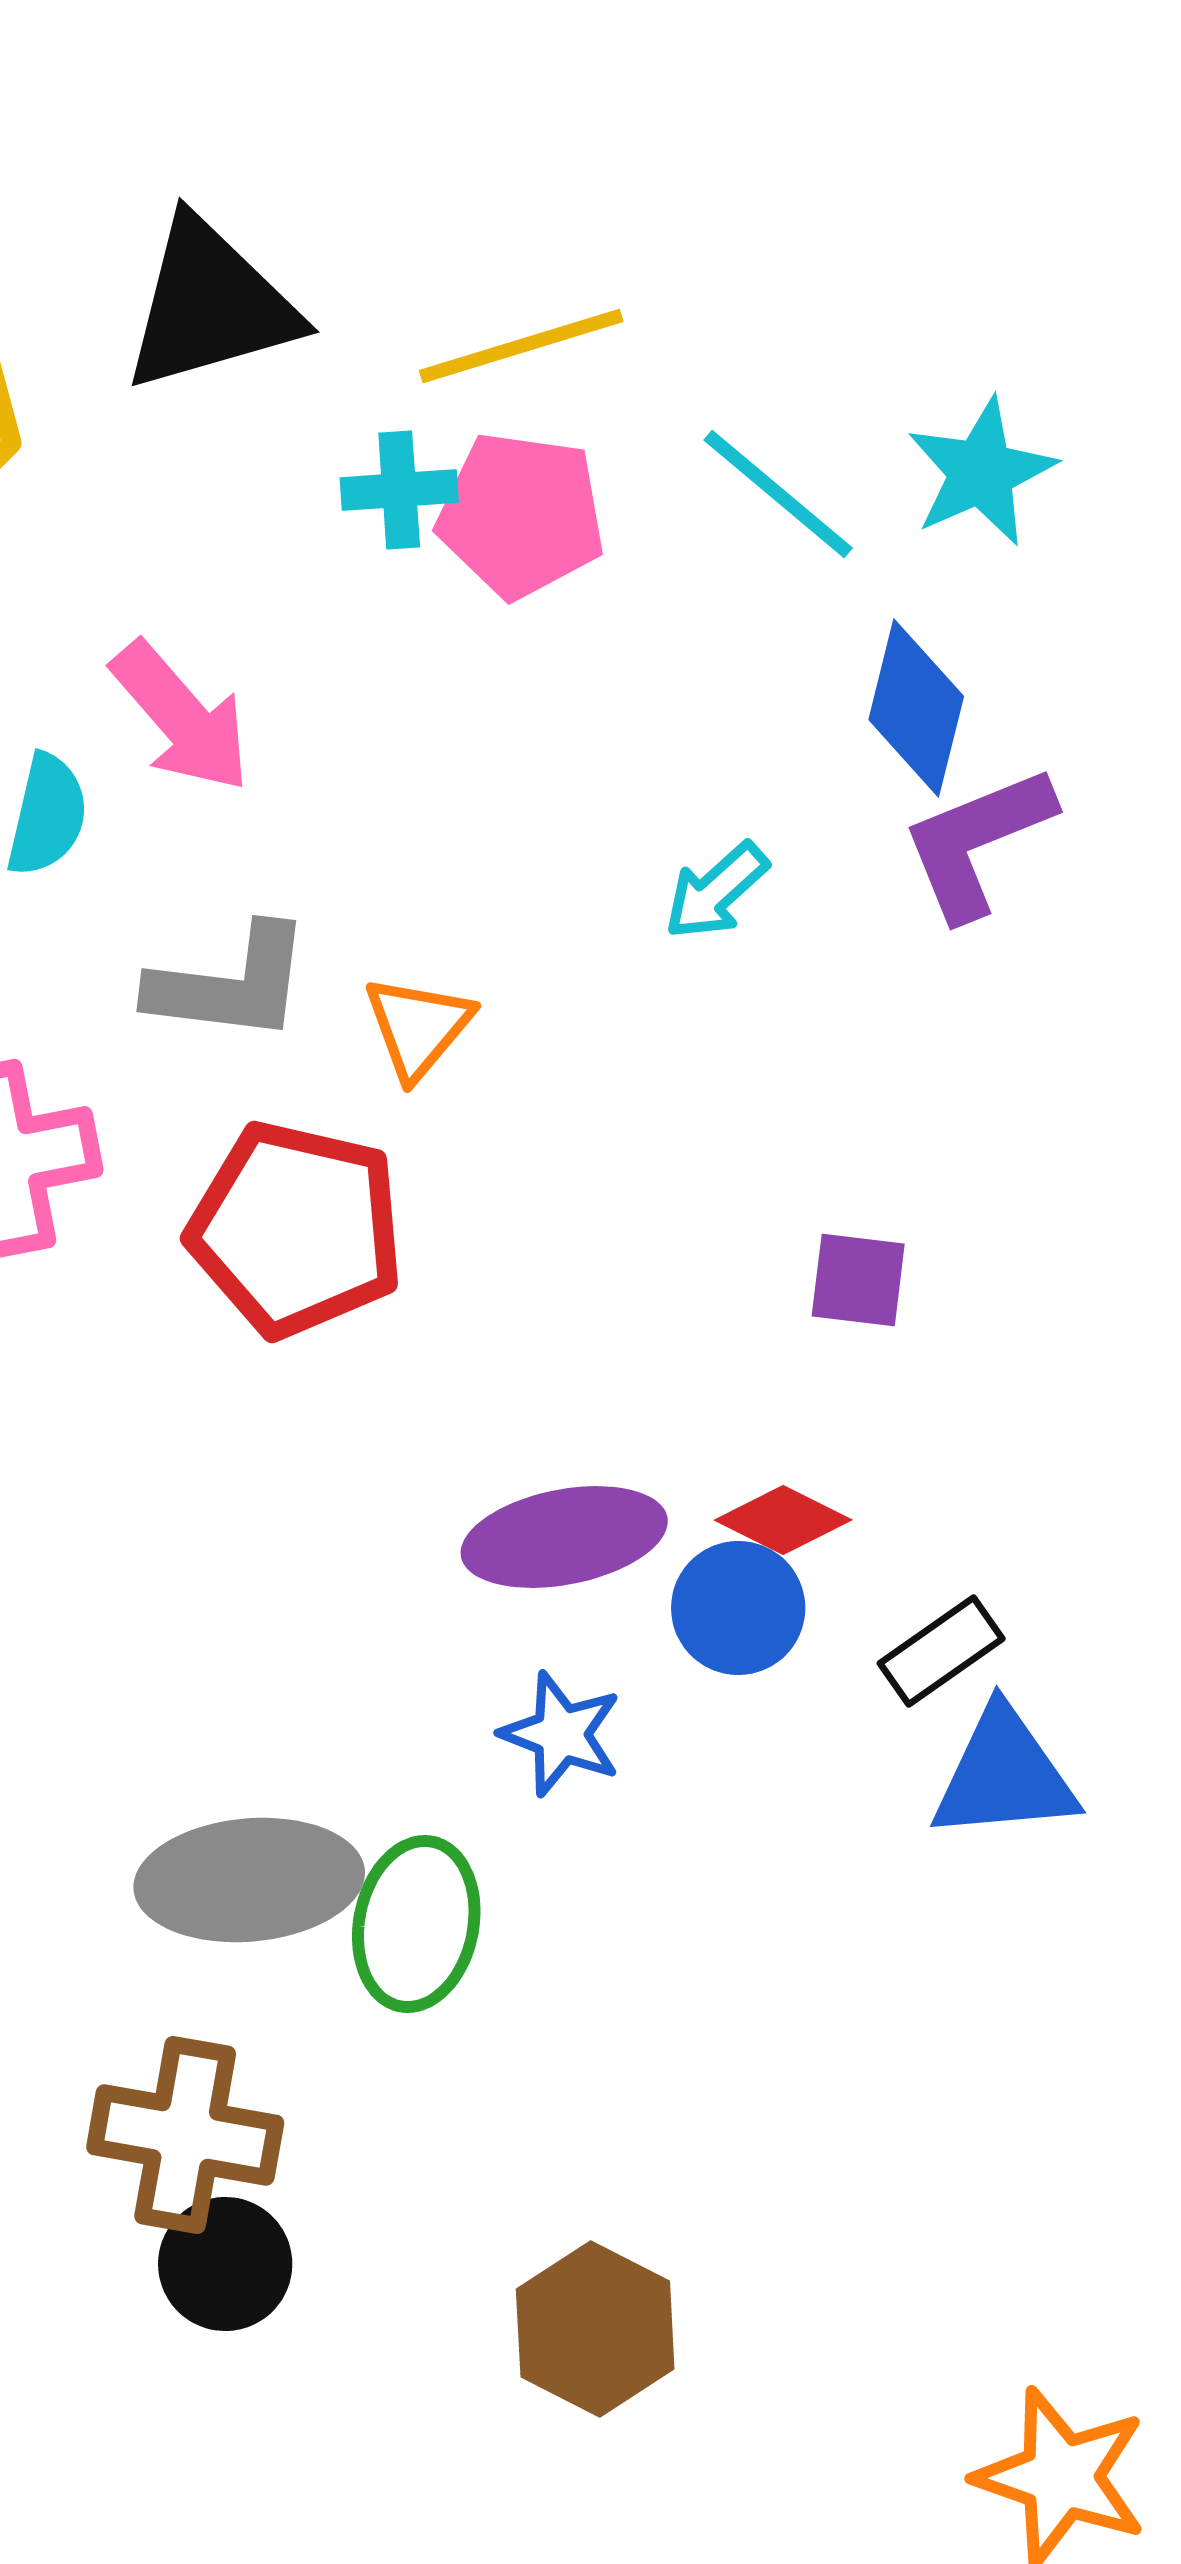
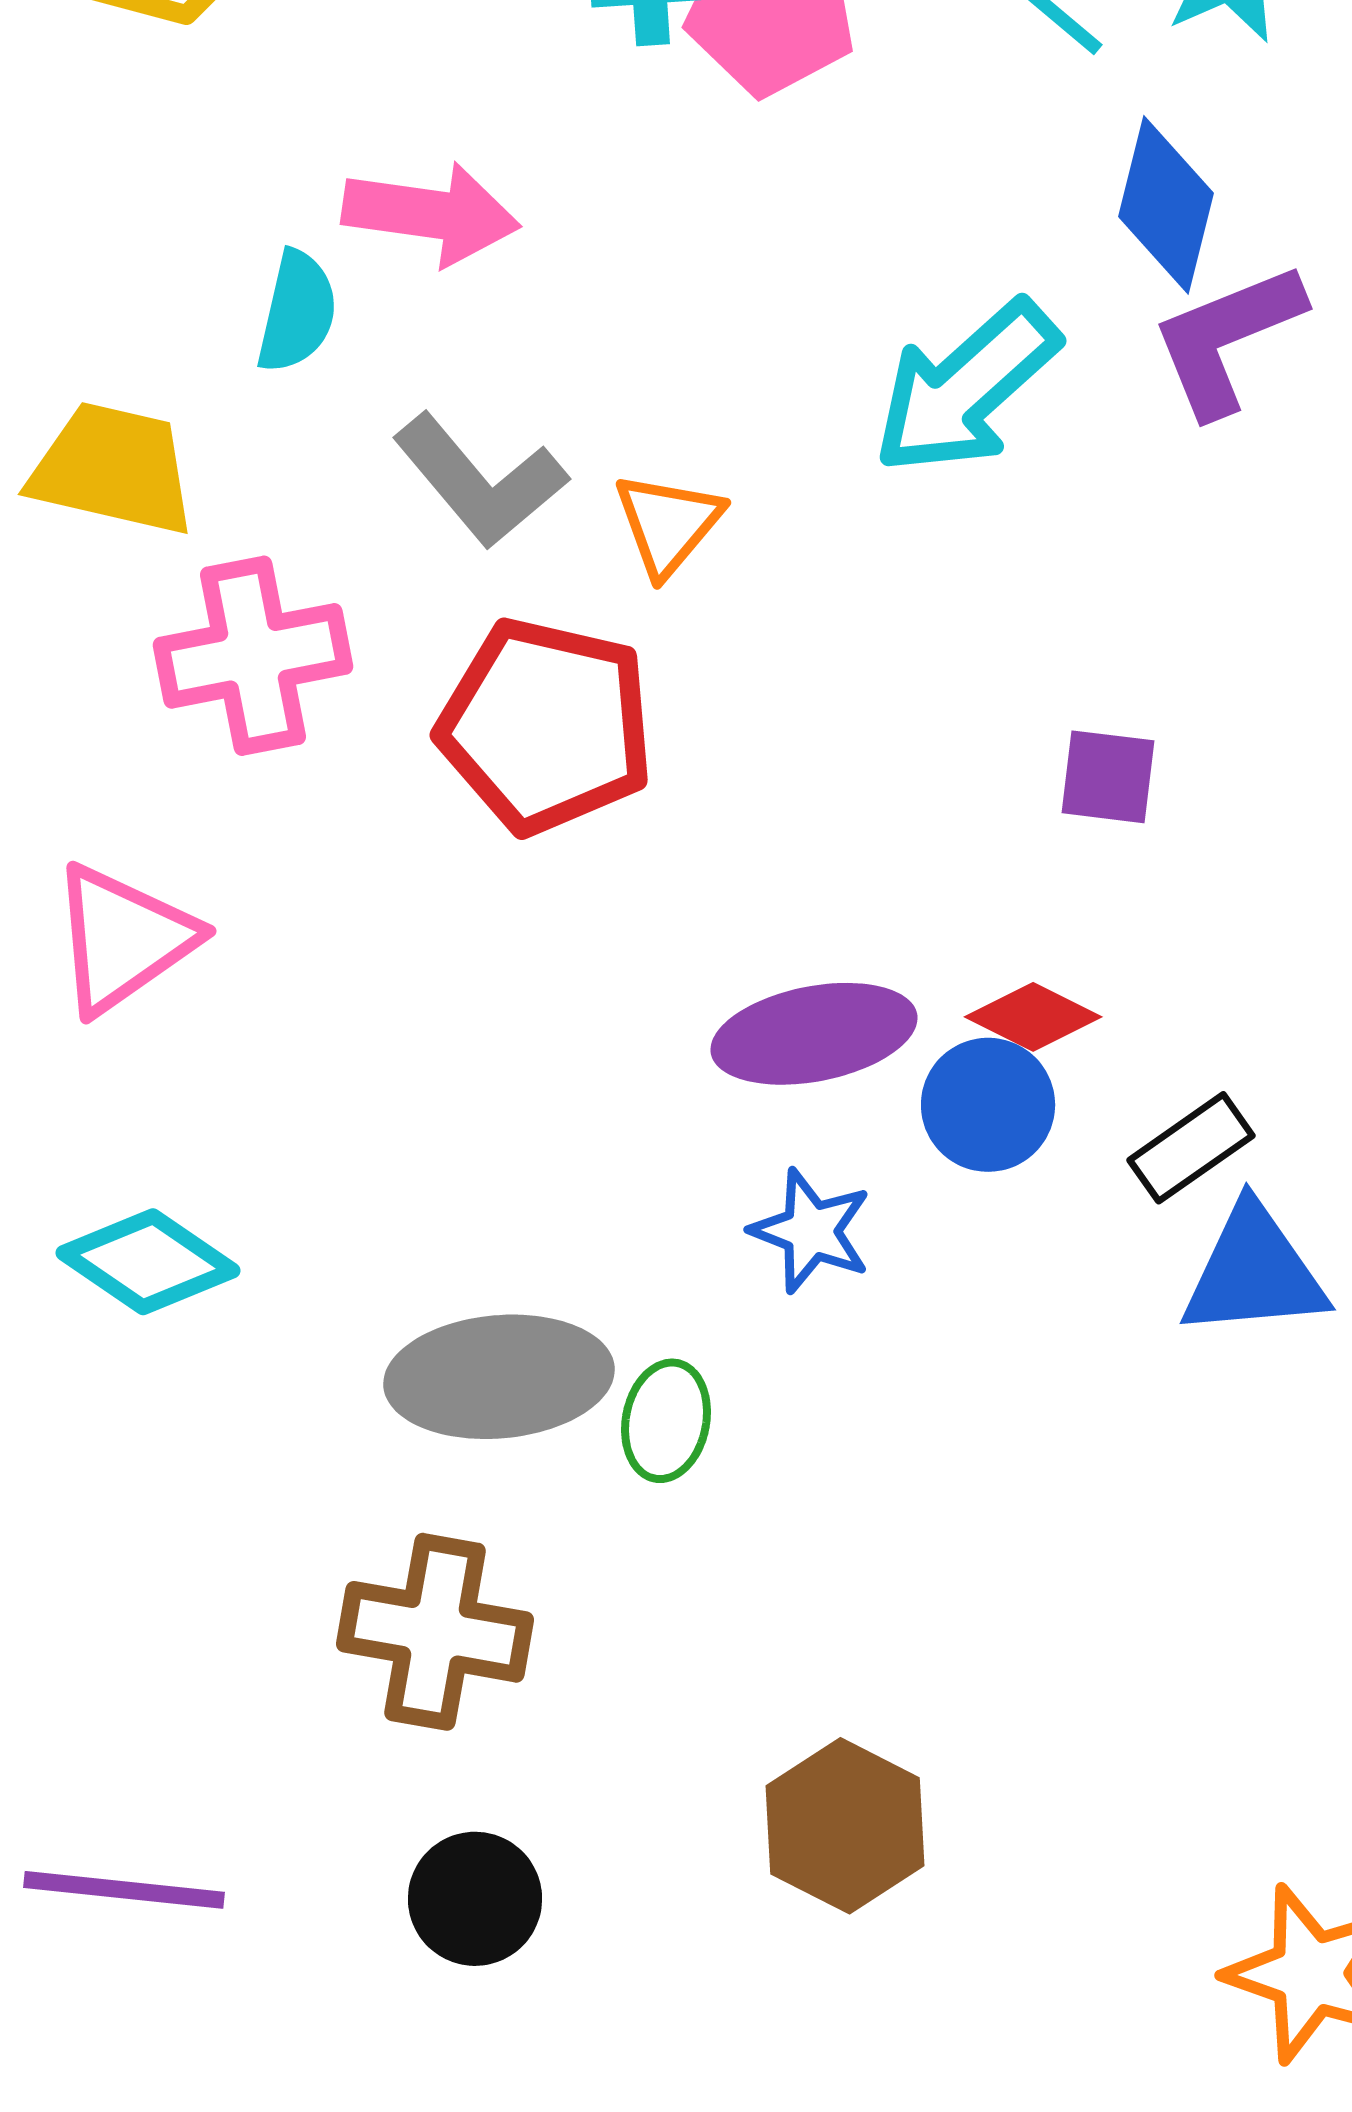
pink arrow: (181, 717) -> (431, 214), turned -41
cyan arrow: (716, 891) -> (966, 388), size x1.8
gray L-shape: (230, 984) -> (480, 481), turned 43
green ellipse: (416, 1924) -> (666, 1421), size x0.7
black circle: (225, 2264) -> (475, 1899), moved

